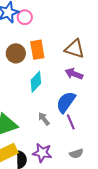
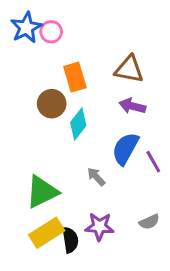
brown circle: (16, 53) -> (52, 104), moved
purple line: (71, 122) -> (153, 162), moved

